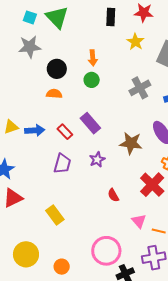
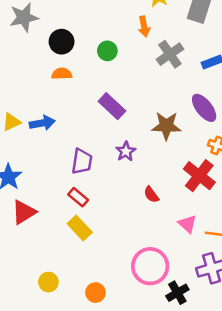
orange arrow: (93, 58) -> (144, 26), moved
red rectangle: (65, 132) -> (78, 197), moved
yellow circle: (26, 254) -> (48, 282), size x0.6

